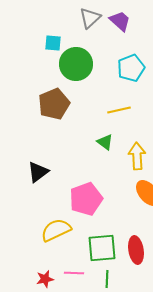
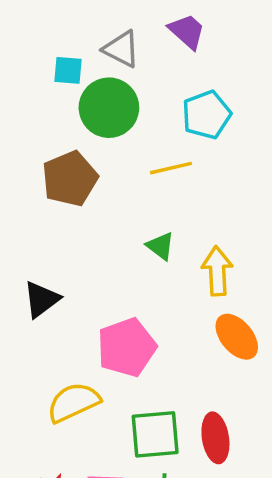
gray triangle: (90, 18) -> (121, 49), moved, turned -50
yellow line: (119, 110) -> (171, 168), moved

